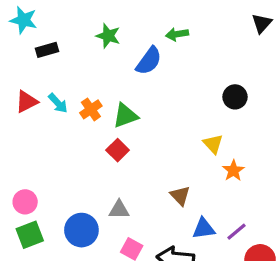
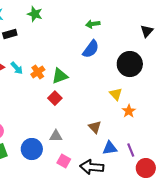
black triangle: (262, 23) -> (147, 31), moved
green star: (108, 36) -> (35, 14), moved
blue semicircle: (149, 61) -> (91, 49), moved
black circle: (235, 97) -> (130, 64), size x1.6
purple line: (237, 232) -> (131, 150), turned -72

